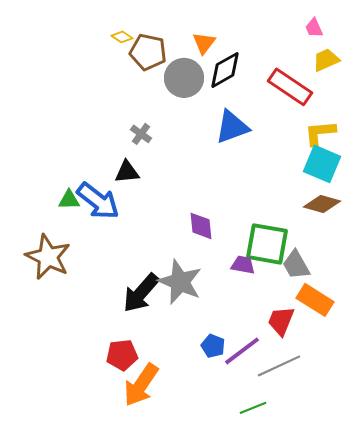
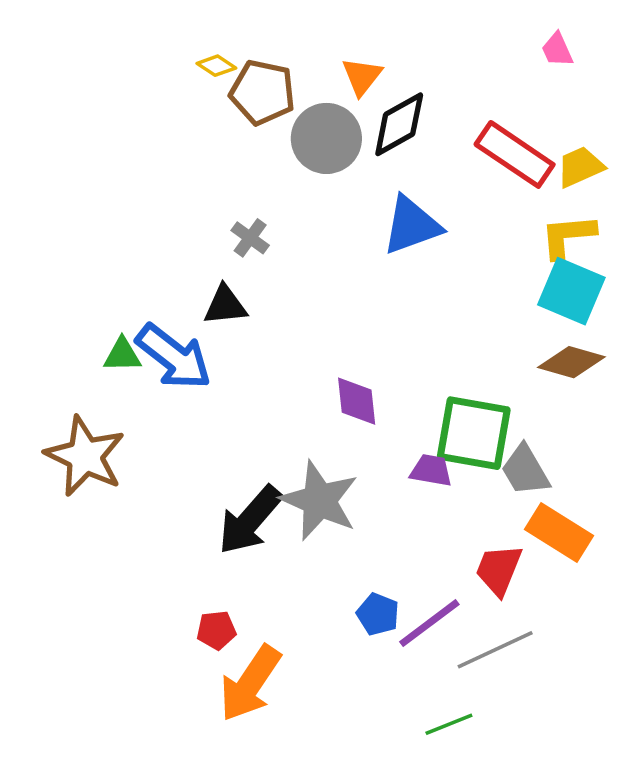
yellow trapezoid: (326, 60) -> (580, 167), moved
red pentagon: (122, 355) -> (216, 630), size x0.7

